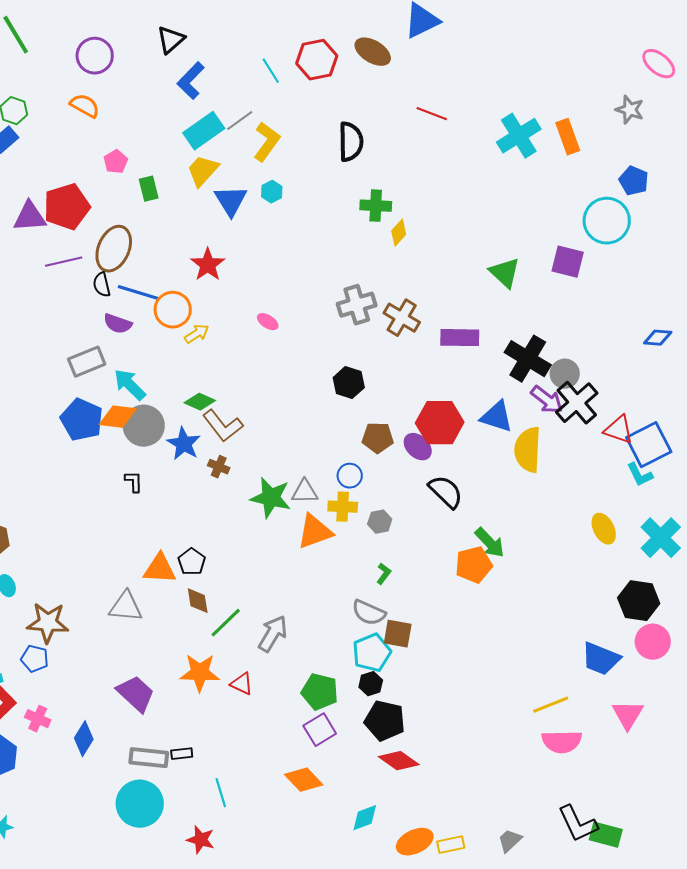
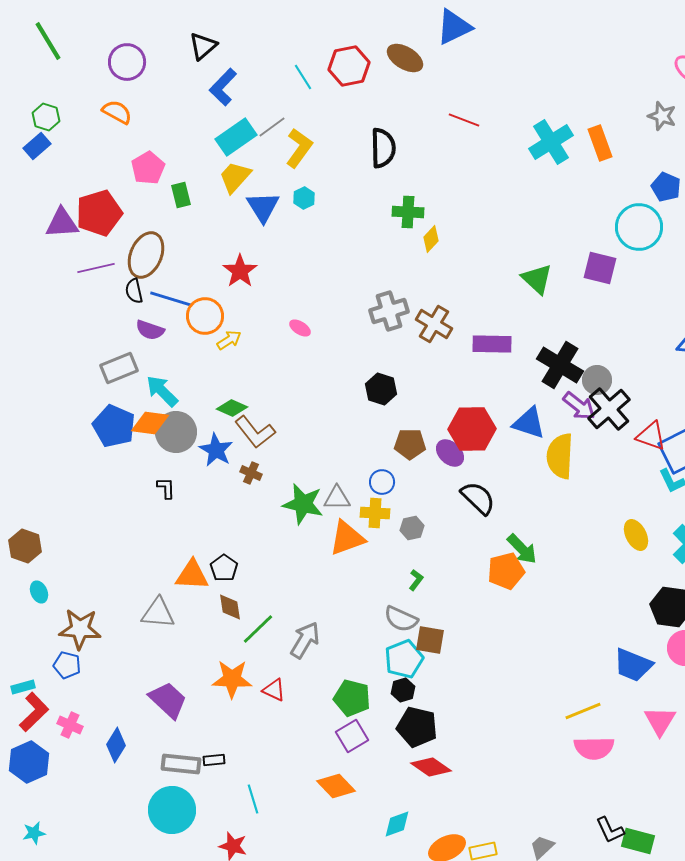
pink pentagon: (116, 162) -> (148, 168), size x1.4
black L-shape: (578, 824) -> (610, 830), size x0.7

